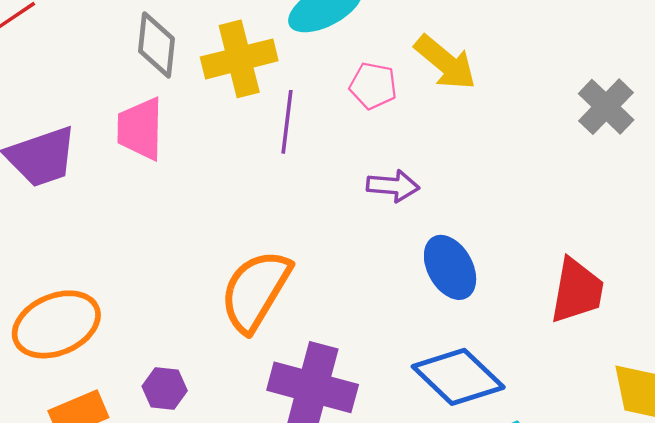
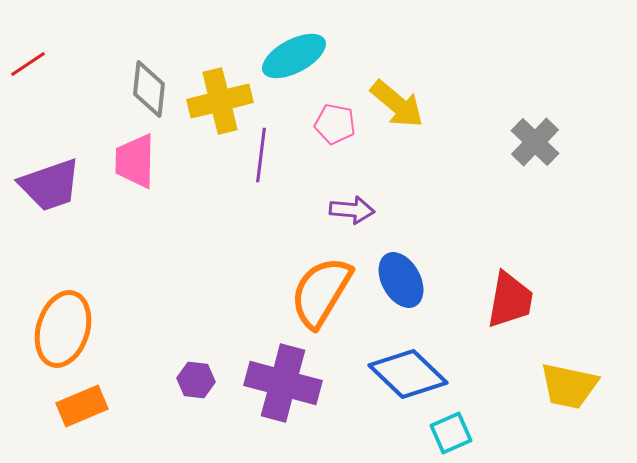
orange semicircle: (255, 291) -> (321, 292), moved
orange ellipse: (56, 324) -> (63, 329), turned -50
purple hexagon: (165, 389) -> (196, 380), moved

